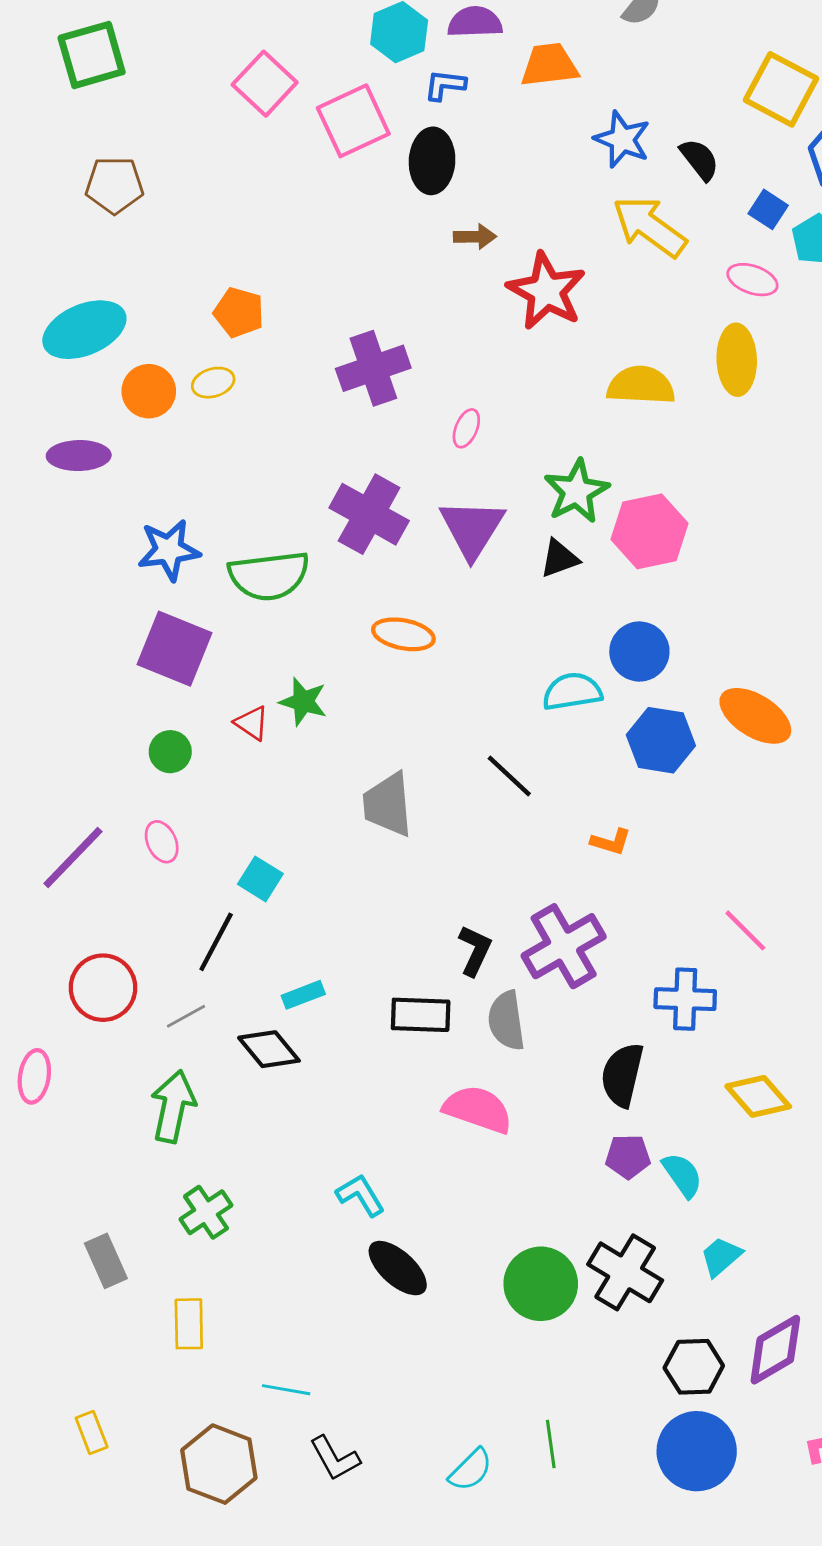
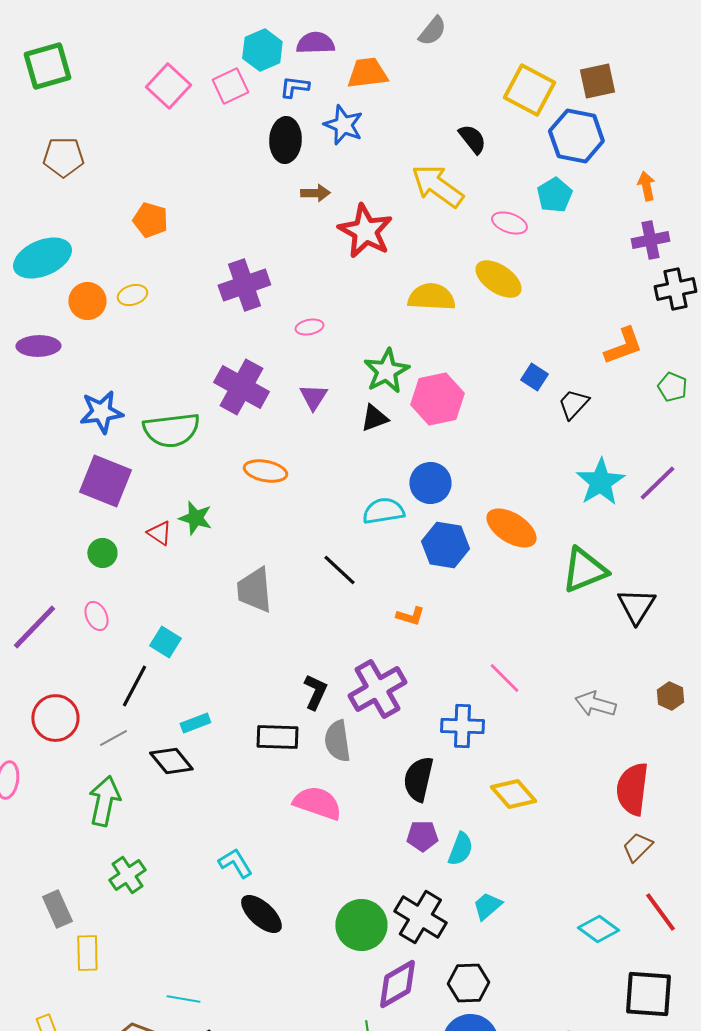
pink square: (353, 121) -> (230, 86), moved, size x0.7
blue star: (622, 139) -> (343, 125), moved
blue square: (768, 209) -> (534, 377), moved
orange pentagon: (239, 312) -> (150, 220), moved
yellow ellipse: (737, 360) -> (498, 279), turned -54
pink ellipse: (466, 428) -> (309, 327), turned 56
purple triangle: (472, 528) -> (313, 397), size x0.6
cyan semicircle: (682, 1175) -> (460, 849), turned 56
yellow rectangle: (189, 1324) -> (87, 953), moved
purple diamond: (775, 1350) -> (397, 984), moved

